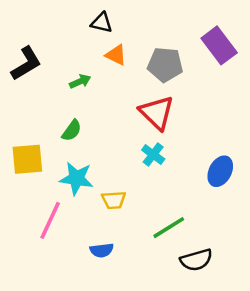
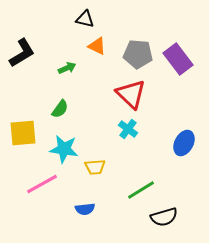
purple rectangle: (219, 45) -> (178, 59), moved
pink line: (50, 220) -> (42, 184), turned 36

